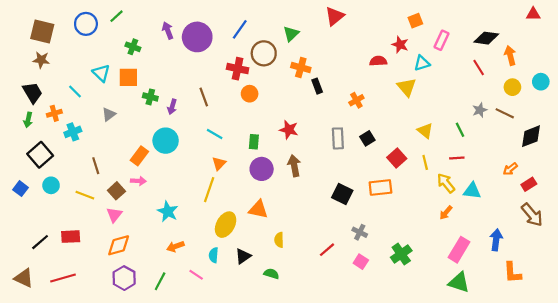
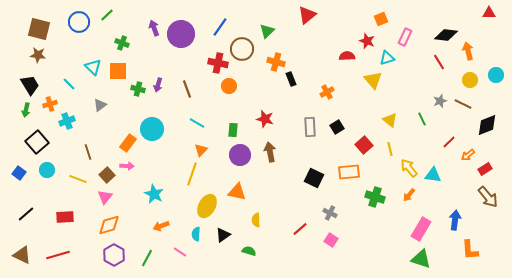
purple arrow: (172, 107) -> (158, 85), moved
red line: (457, 158) -> (449, 142), moved, turned -40
black line: (40, 242) -> (26, 214), moved
green cross: (401, 254) -> (375, 197), moved, turned -36

